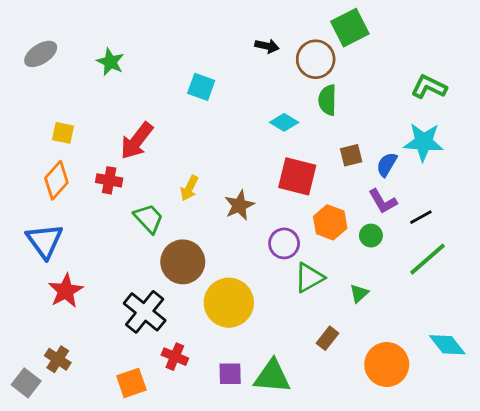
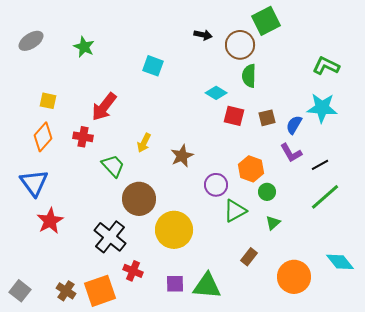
red square: (297, 176) -> (234, 116), moved, size x0.7
green circle: (371, 236) -> (267, 192), moved
brown cross: (58, 359) -> (66, 291), moved
orange square: (131, 383) -> (100, 291), size x1.4

